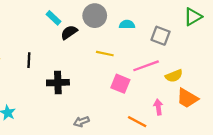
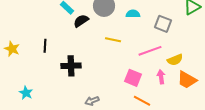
pink square: (120, 84) -> (133, 78), moved
pink arrow: (158, 107) -> (161, 77), moved

